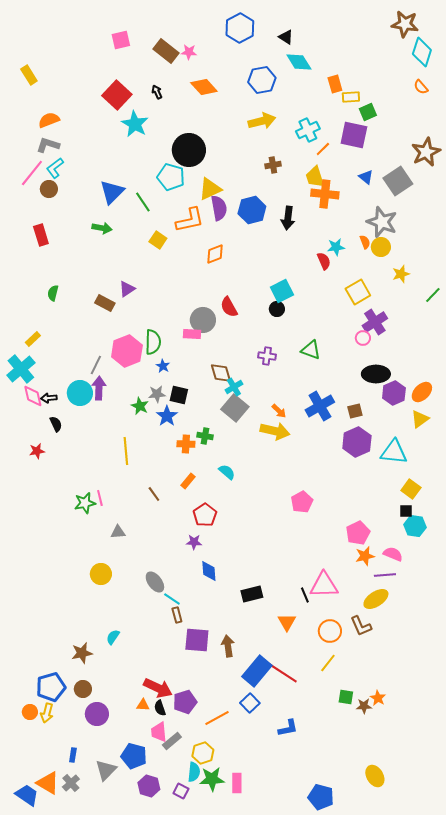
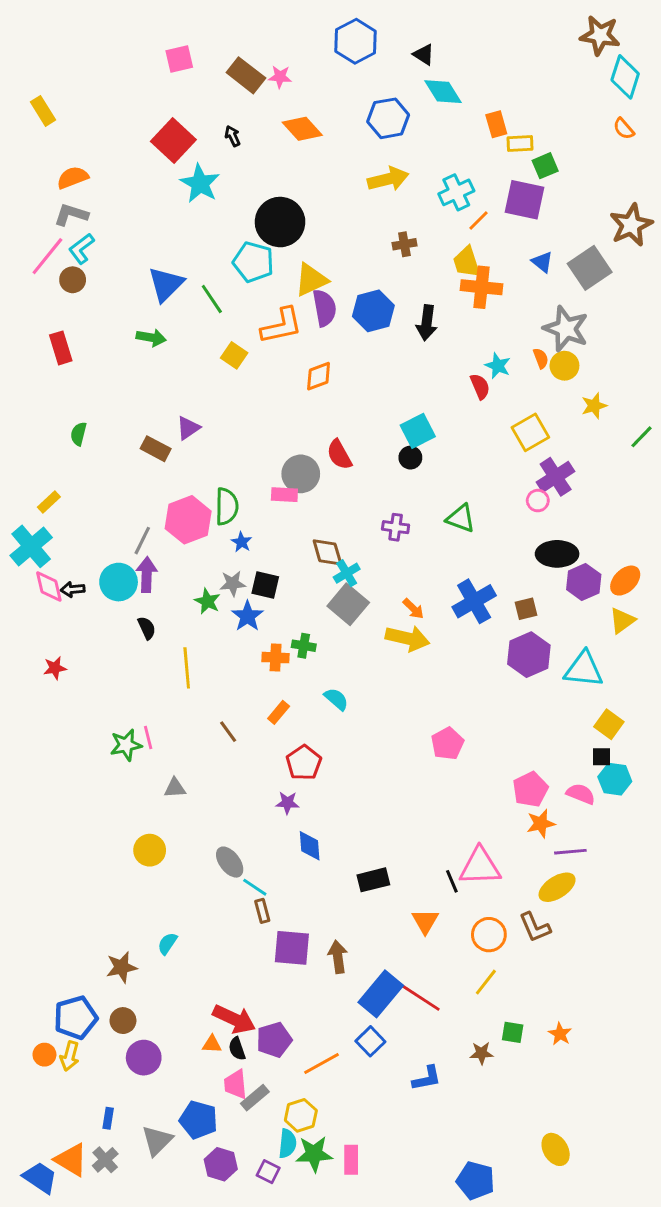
cyan star: (336, 247) -> (498, 366), turned 30
black semicircle: (56, 424) -> (147, 628), moved
pink semicircle: (393, 554) -> (581, 794), moved
brown star: (364, 706) -> (481, 1053), moved

